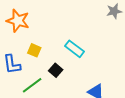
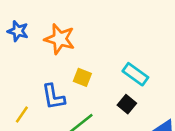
black square: (56, 70) -> (127, 104), moved

